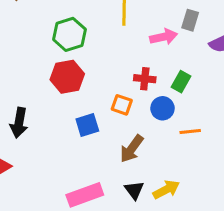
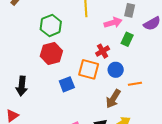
red cross: (145, 79) -> (103, 51), turned -32
green rectangle: (181, 82) -> (127, 39), moved
orange square: (122, 105) -> (89, 69), size x1.5
brown arrow: (132, 149) -> (113, 99), moved

